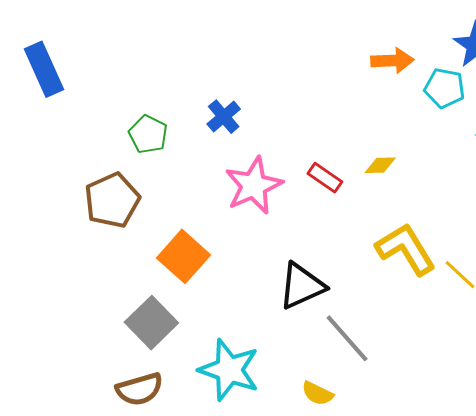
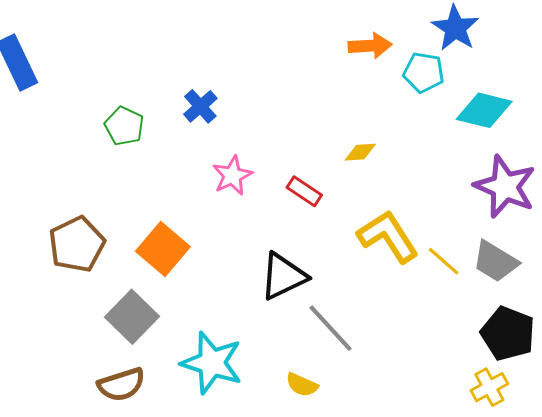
red rectangle: (325, 178) -> (304, 191), moved
pink star: (254, 185) -> (232, 175), size x0.7
brown pentagon: (112, 200) -> (77, 244), moved

